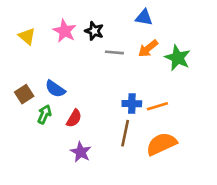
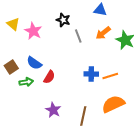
pink star: (65, 31) -> (33, 31), moved
gray line: (114, 52) -> (78, 36), turned 64
green arrow: (44, 114) -> (26, 82), turned 56
red semicircle: (74, 118) -> (49, 77), moved
brown line: (125, 133) -> (83, 116), moved

